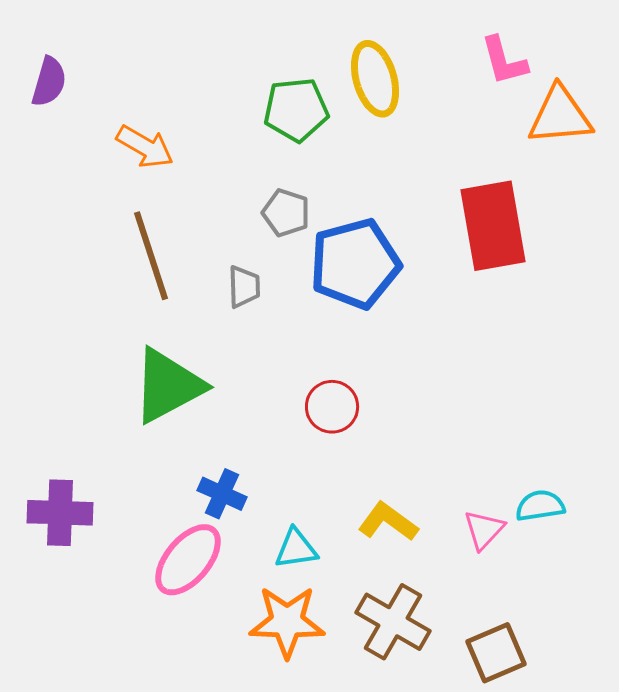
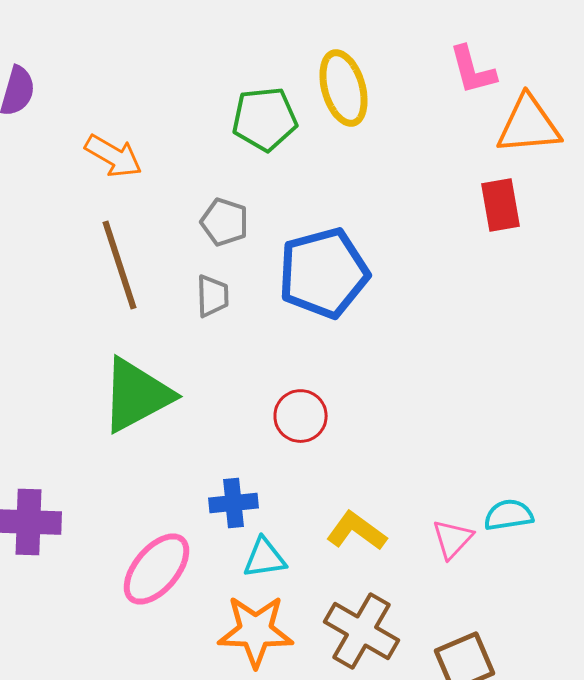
gray pentagon: (286, 213) -> (224, 222), moved
red rectangle: (493, 226) -> (500, 205), moved, size x0.6
blue cross: (222, 494) -> (234, 503), moved, turned -30

